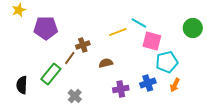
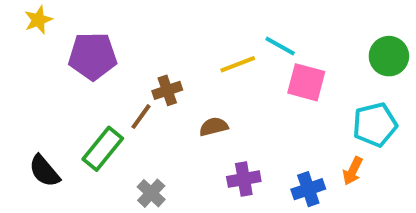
cyan pentagon: (167, 62) -> (375, 125), moved
blue cross: (148, 83) -> (308, 189), moved
black semicircle: (22, 85) -> (44, 171), turned -42

